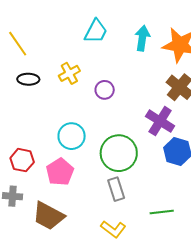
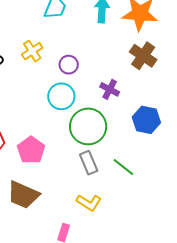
purple cross: (160, 121) -> (110, 89), moved, size x0.7
cyan circle: (72, 136) -> (61, 96), moved
green line: (162, 212) -> (123, 167), moved, turned 50

